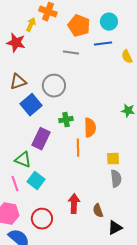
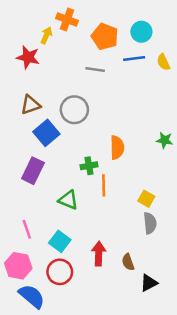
yellow semicircle: (127, 57) -> (163, 62), moved
green cross: (66, 120) -> (89, 166), moved
orange semicircle: (90, 128) -> (117, 148), moved
purple rectangle: (41, 139) -> (33, 171), moved
yellow square: (113, 159) -> (146, 199), turned 32
green triangle: (23, 160) -> (68, 200), moved
cyan square: (36, 181) -> (60, 241), moved

